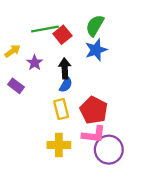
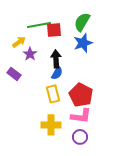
red square: (62, 35) -> (54, 30), turned 35
yellow arrow: (13, 51) -> (19, 42), moved
purple circle: (109, 150) -> (80, 137), moved, size x0.6

